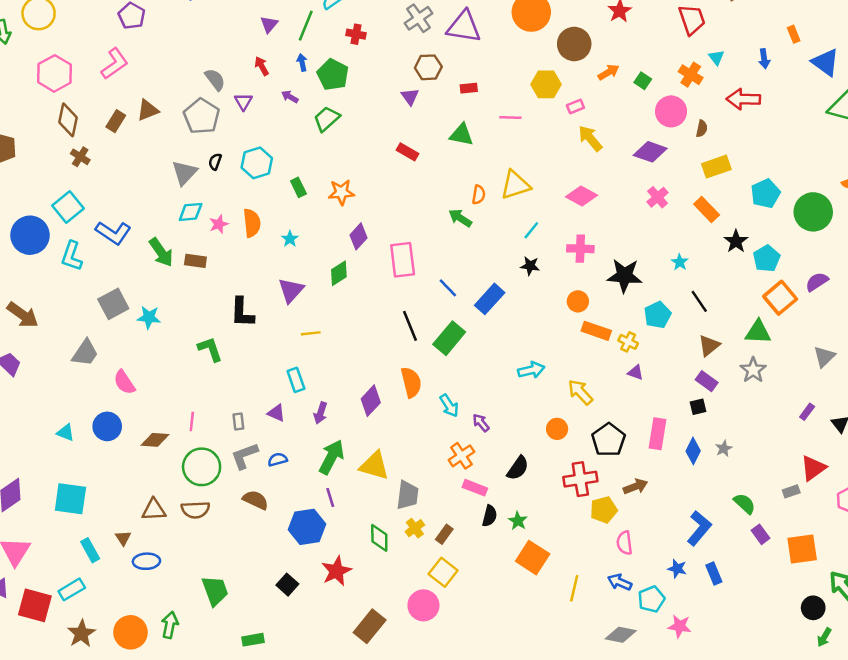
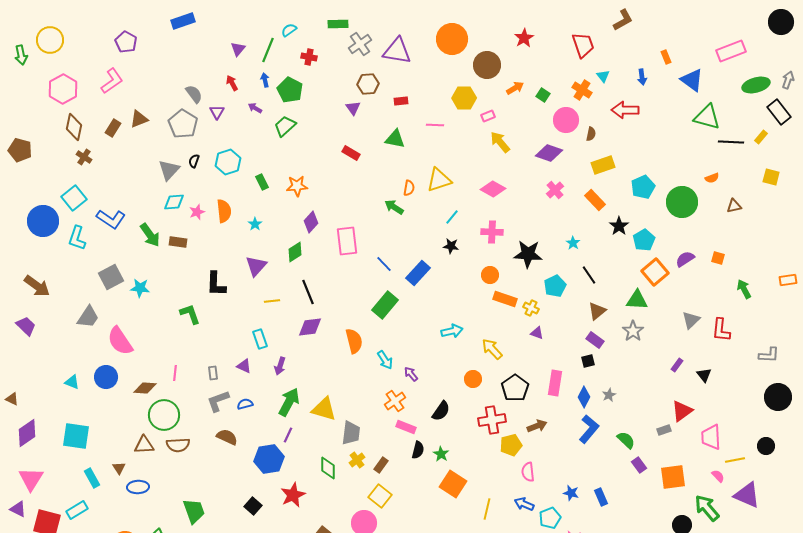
black line: (410, 326) -> (308, 292), moved
pink semicircle: (124, 382) -> (120, 341), size x1.4
purple diamond: (371, 401) -> (310, 327), moved, turned 40
green circle: (202, 467) -> (164, 415), moved
purple line: (330, 498) -> (288, 435), turned 42
blue L-shape: (699, 528) -> (589, 429), moved

